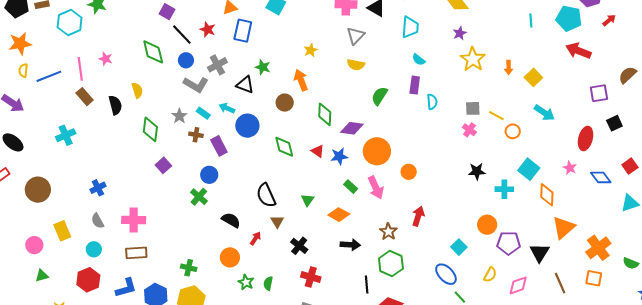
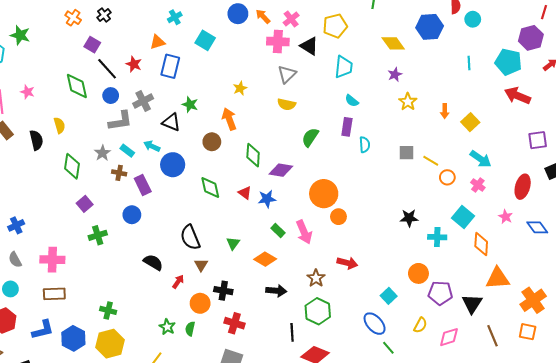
yellow star: (473, 59) -> (408, 102), size x0.7
gray L-shape: (196, 85) -> (120, 121), turned -40
pink cross: (469, 130) -> (478, 185), moved
orange circle: (377, 151) -> (324, 194), moved
green cross: (199, 197) -> (98, 235), moved, turned 30
red arrow: (418, 216) -> (347, 263), turned 84
orange triangle: (564, 228) -> (498, 278), turned 35
black cross: (299, 246) -> (223, 291), turned -30
orange circle: (230, 257) -> (200, 303), moved

